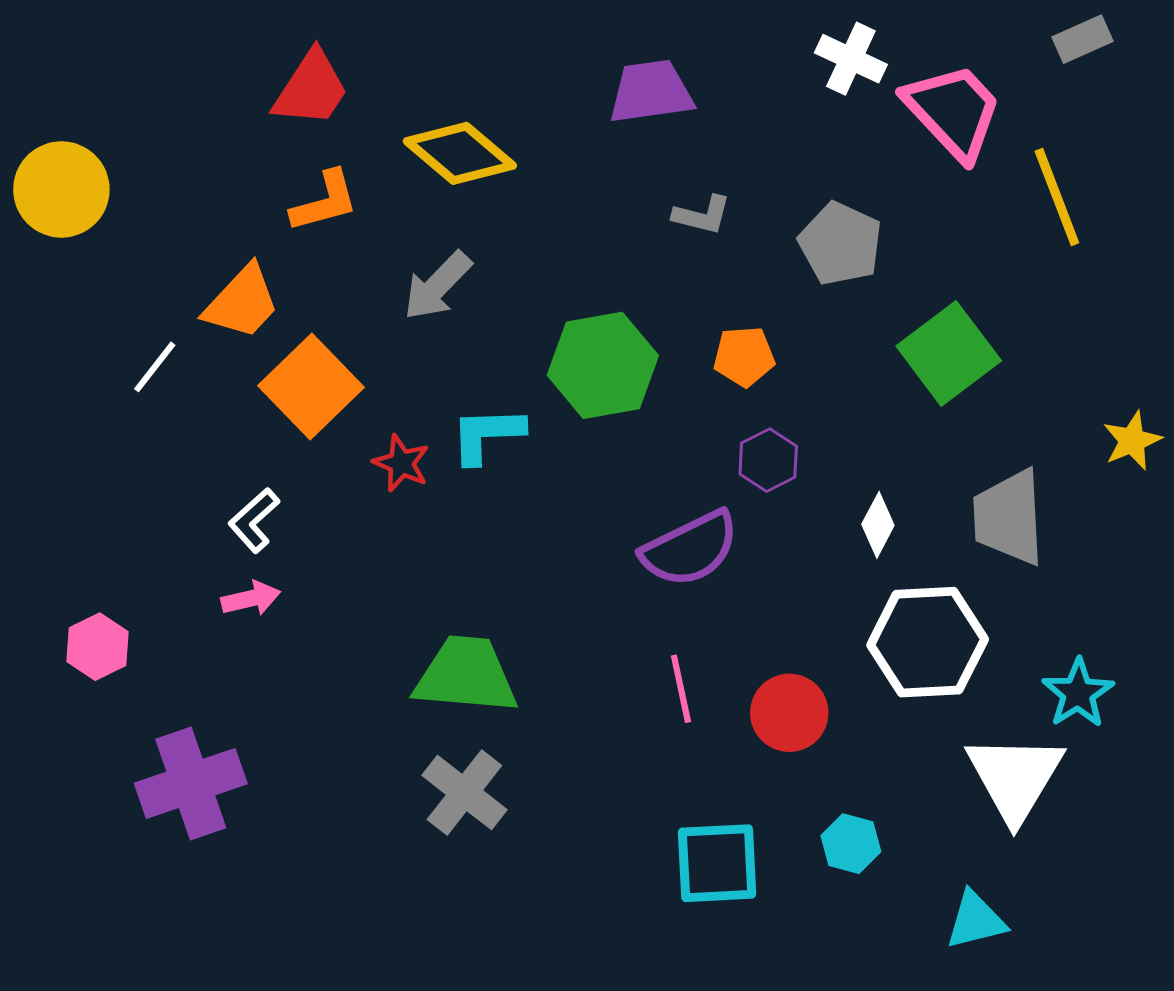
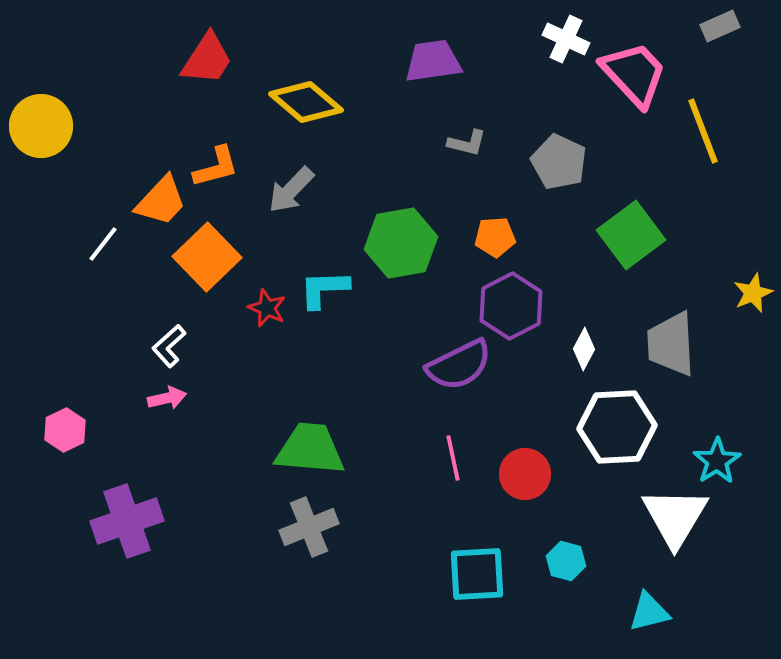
orange L-shape: (325, 202) -> (216, 167), moved
purple hexagon: (768, 460) -> (511, 306), size x1.6
gray cross: (464, 793) -> (309, 527), turned 30

